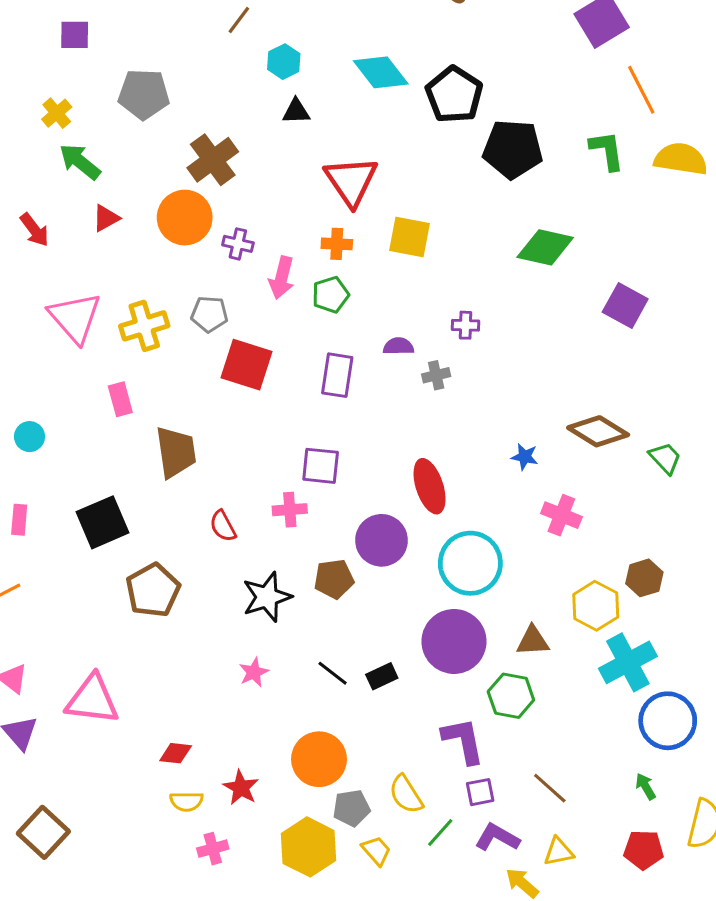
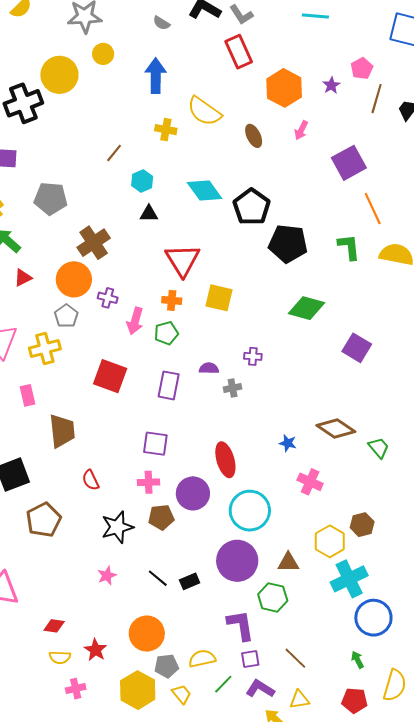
gray pentagon: (209, 314) -> (66, 316), moved, turned 30
pink cross: (290, 510) -> (149, 482), moved
yellow semicircle: (406, 794) -> (202, 659), turned 108

